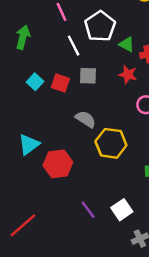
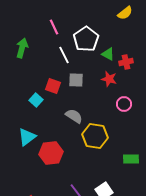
cyan square: (35, 82) -> (36, 100), moved

